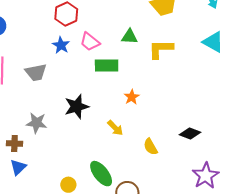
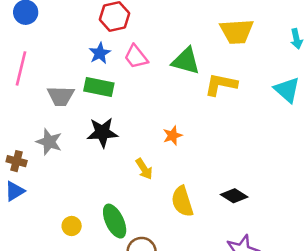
green triangle: (129, 37) -> (186, 61), size x1.4
green rectangle: (107, 65) -> (99, 87), moved
gray trapezoid: (36, 72) -> (61, 96), moved
yellow semicircle: (151, 147) -> (182, 201), size x1.4

